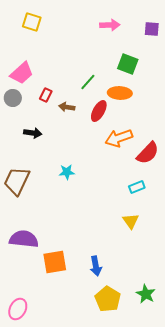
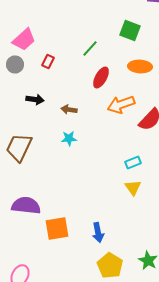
orange ellipse: (120, 93) -> (140, 66), moved
brown arrow: (67, 107) -> (69, 110), moved
cyan rectangle: (137, 187) -> (133, 162), moved

